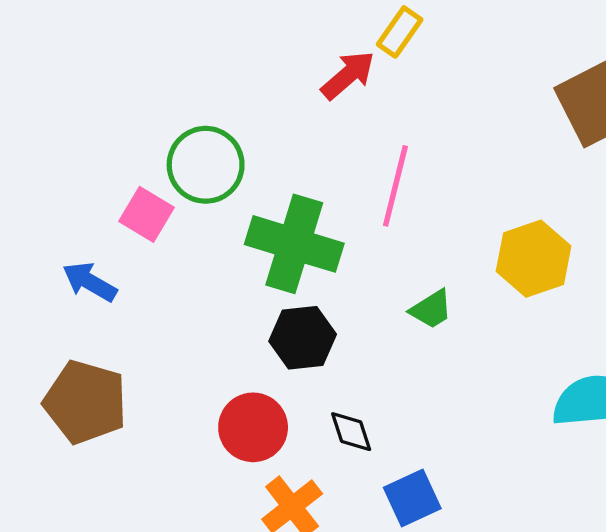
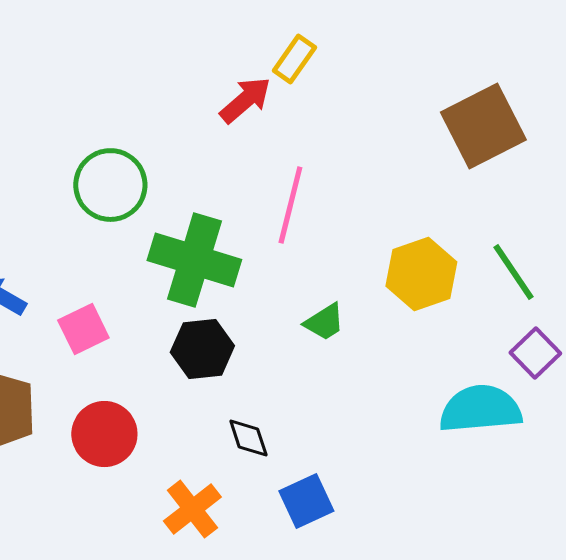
pink square: (147, 214) -> (83, 329), moved, turned 33
red circle: (253, 427) -> (104, 434), moved

